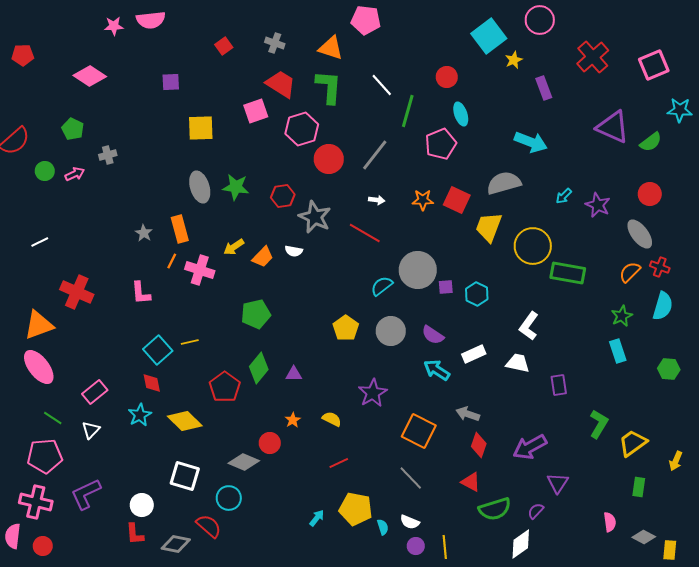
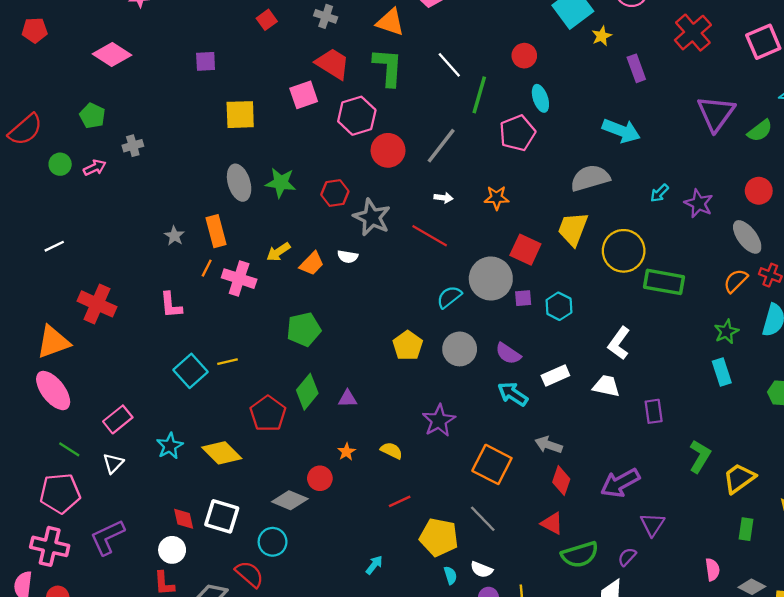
purple triangle: (613, 127) -> (716, 113), turned 42
red square: (457, 200) -> (525, 250), moved
red diamond: (152, 383) -> (184, 519), moved
yellow pentagon: (356, 509) -> (439, 537), moved

